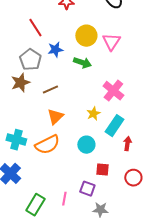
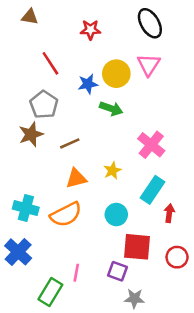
pink triangle: (111, 42) -> (149, 65), moved
blue star: (55, 50) -> (88, 84), moved
yellow star: (93, 114) -> (112, 171), moved
orange triangle: (55, 117) -> (76, 178), turned 30
red square: (102, 170) -> (137, 247), size x1.6
pink line: (64, 199) -> (76, 273), moved

